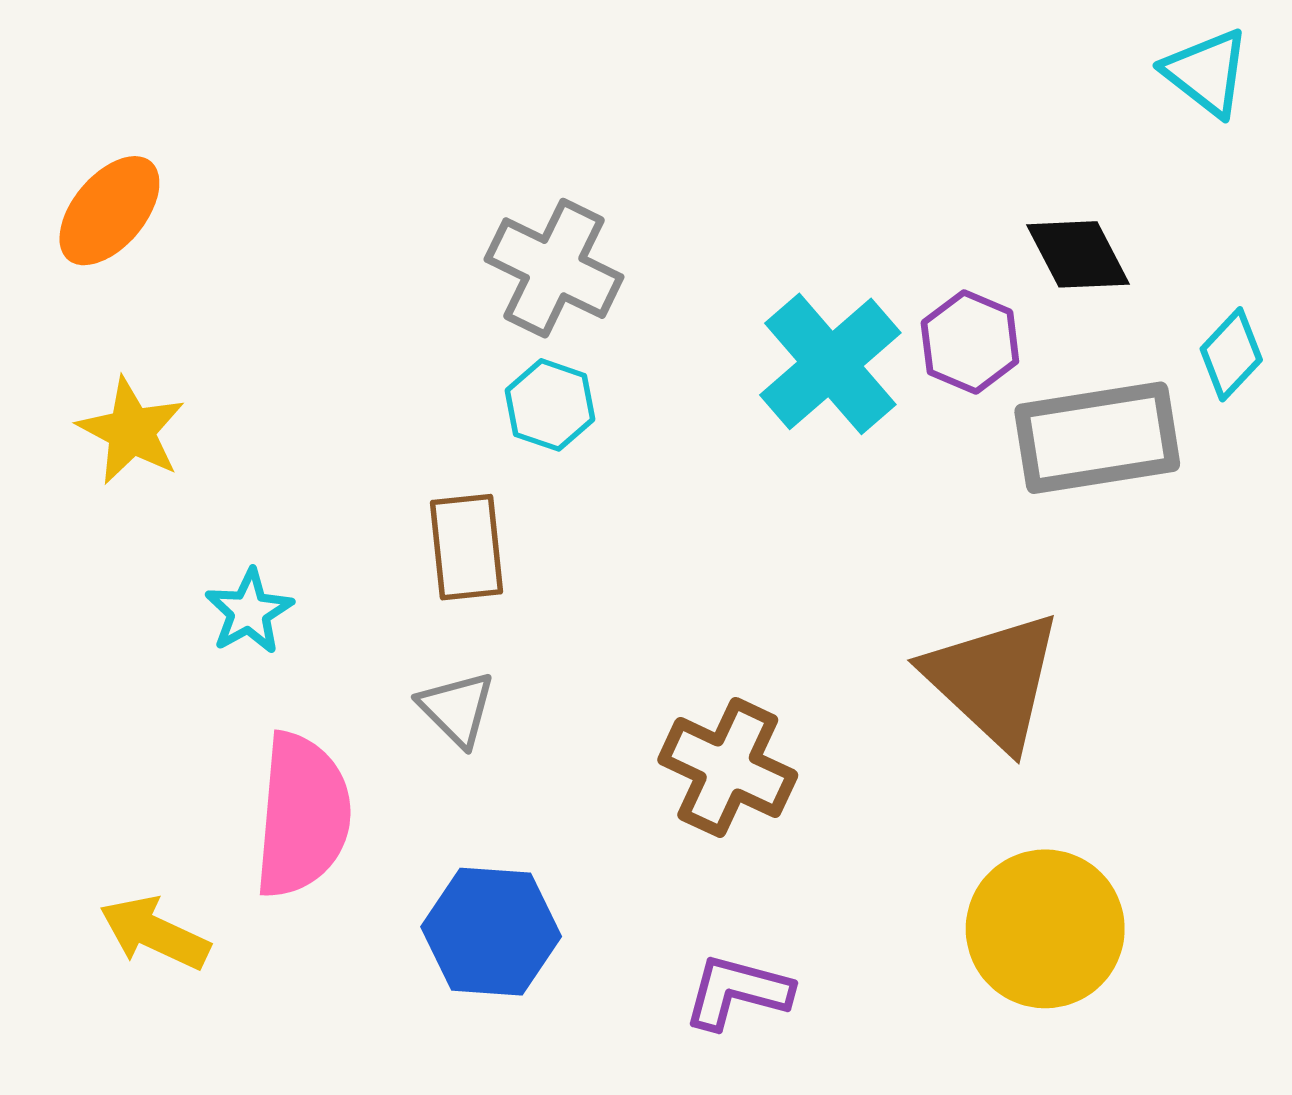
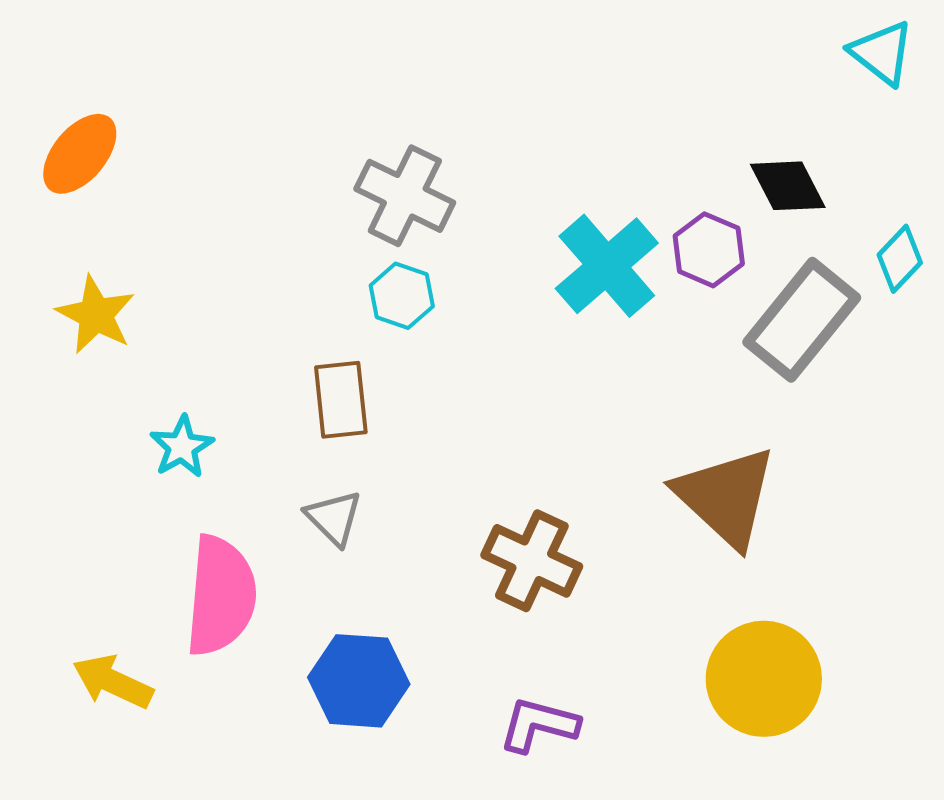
gray rectangle: (1097, 438) -> (802, 320), turned -42

